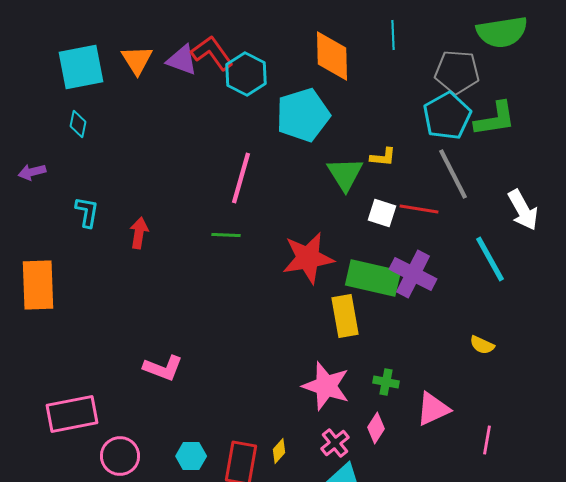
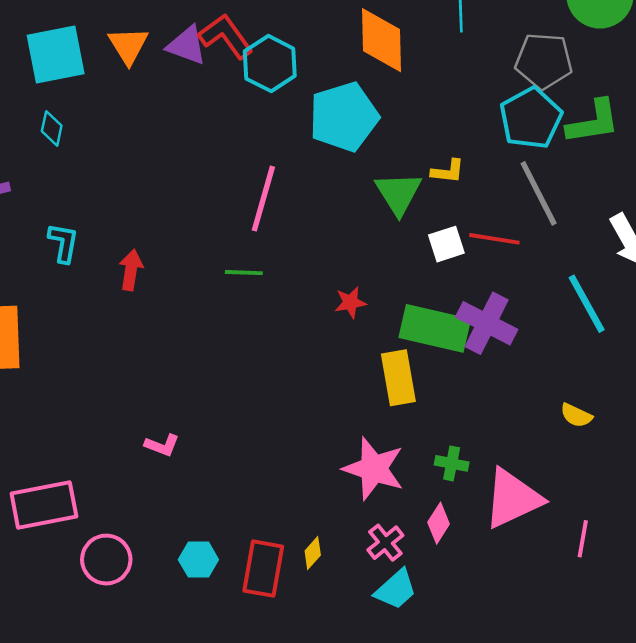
white square: (382, 213) -> (446, 244), turned -36
red star: (308, 258) -> (350, 302), size x0.5
pink L-shape: (163, 368) -> (162, 445), size x0.7
pink triangle: (433, 409) -> (513, 498), size x1.4

